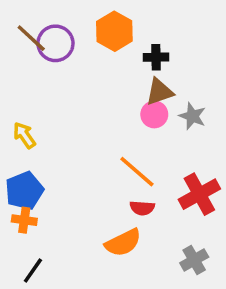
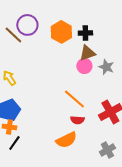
orange hexagon: (114, 31) -> (61, 32), moved
brown line: (31, 38) -> (13, 35), moved
black line: (33, 270) -> (14, 143), moved

